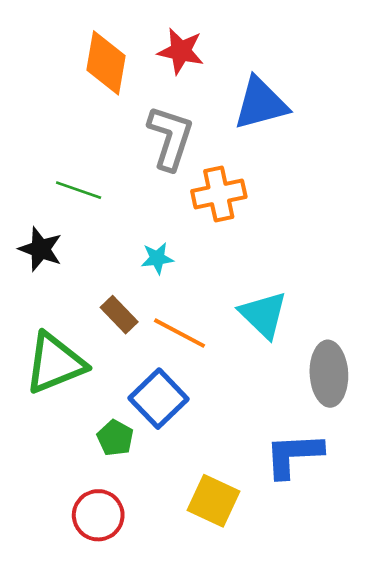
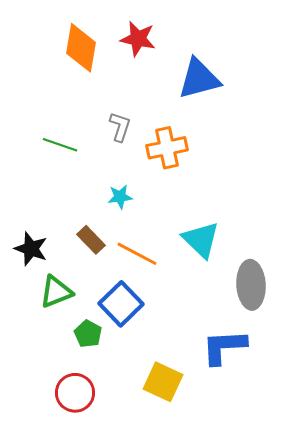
gray L-shape: (170, 138) -> (120, 127), moved, size x0.6
black star: (41, 249) -> (31, 249), moved
green triangle: (55, 363) -> (56, 292), moved, size x0.7

